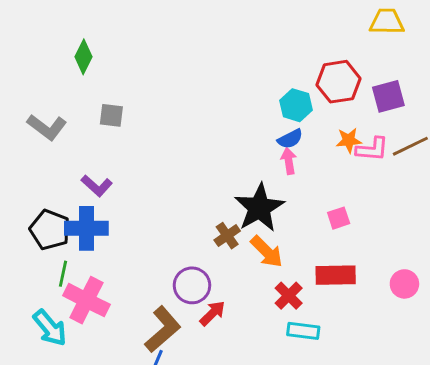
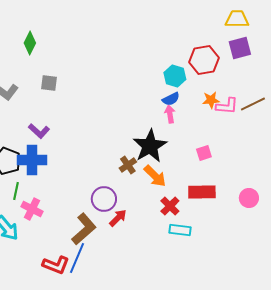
purple square: (388, 96) -> (240, 48), moved
pink cross: (86, 300) -> (32, 209), size x0.7

